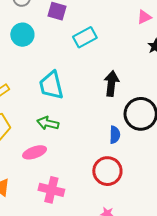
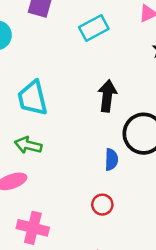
cyan rectangle: (85, 37) -> (94, 28), moved
red circle: (107, 171) -> (102, 205), size x0.6

